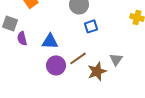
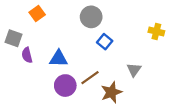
blue square: (91, 26) -> (105, 42), turned -32
gray triangle: (116, 59) -> (134, 70), moved

